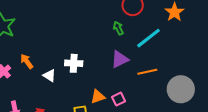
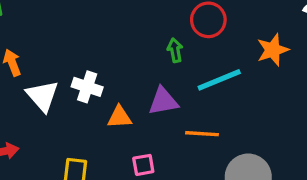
white triangle: (49, 76) -> (42, 96), size x1.5
orange triangle: (98, 97) -> (119, 117), moved

